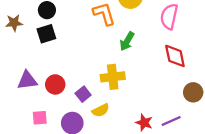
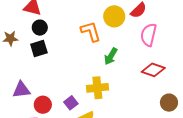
red diamond: (175, 56) -> (153, 70), turned -60
red circle: (55, 84) -> (43, 105), moved

